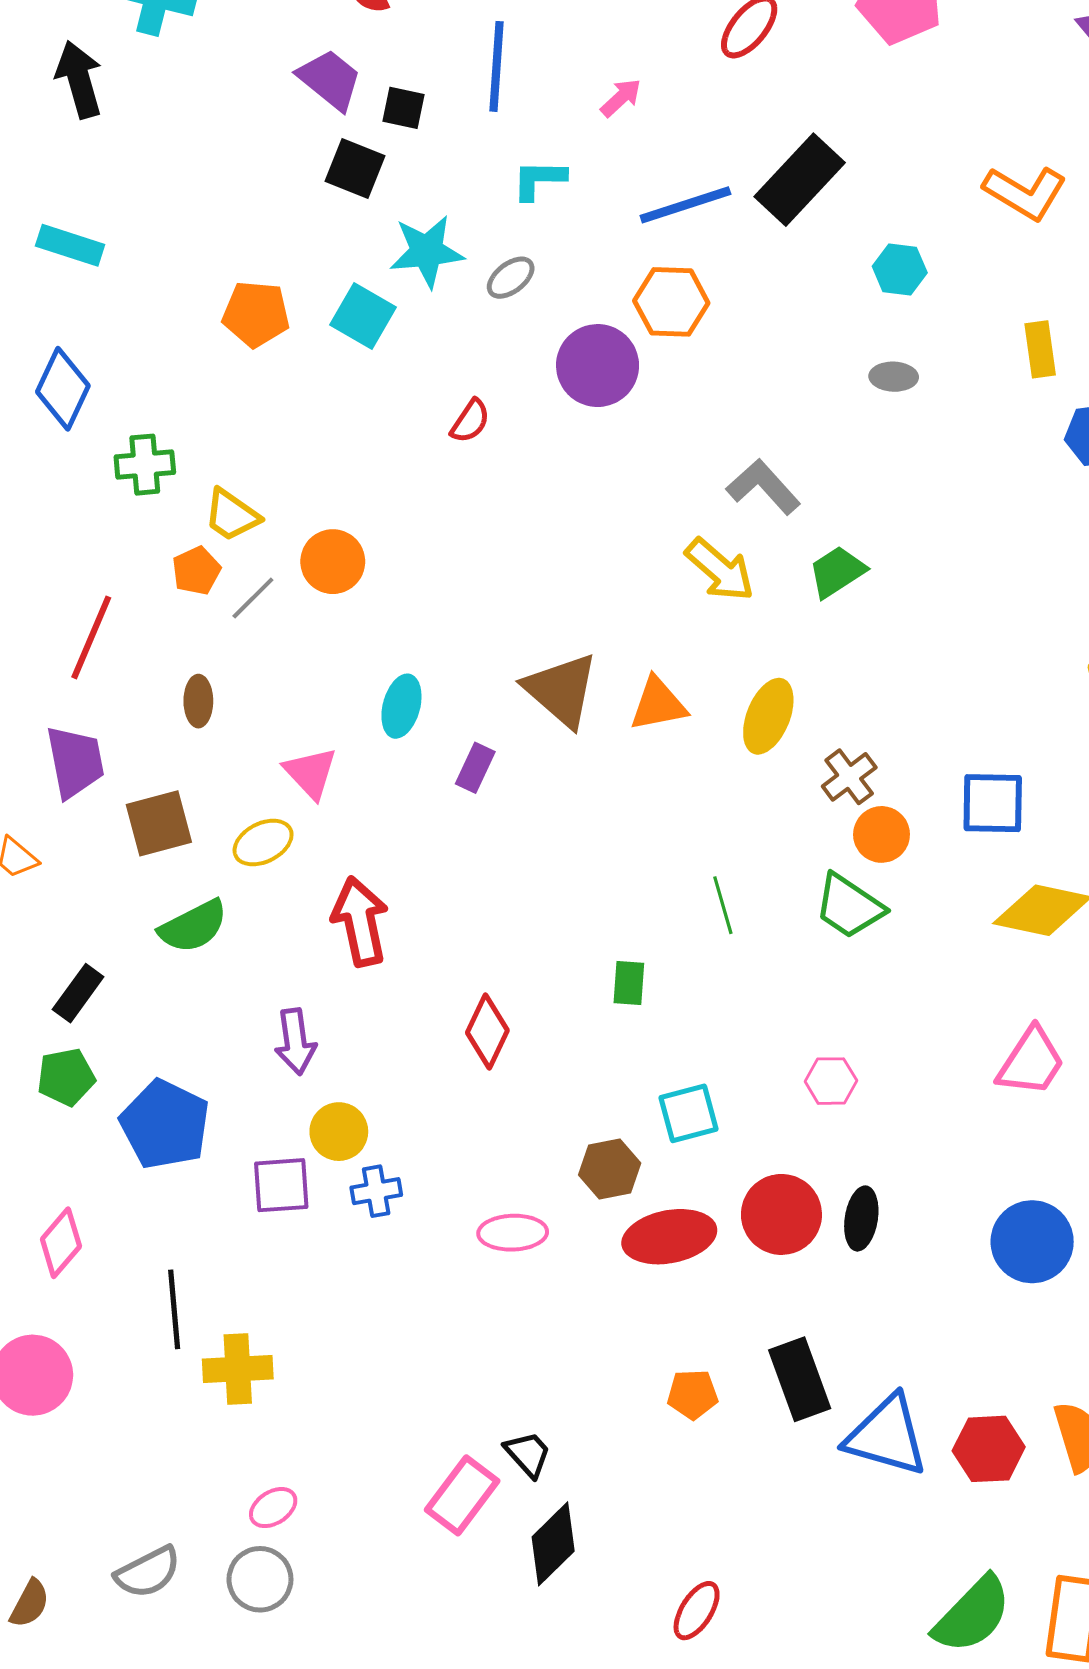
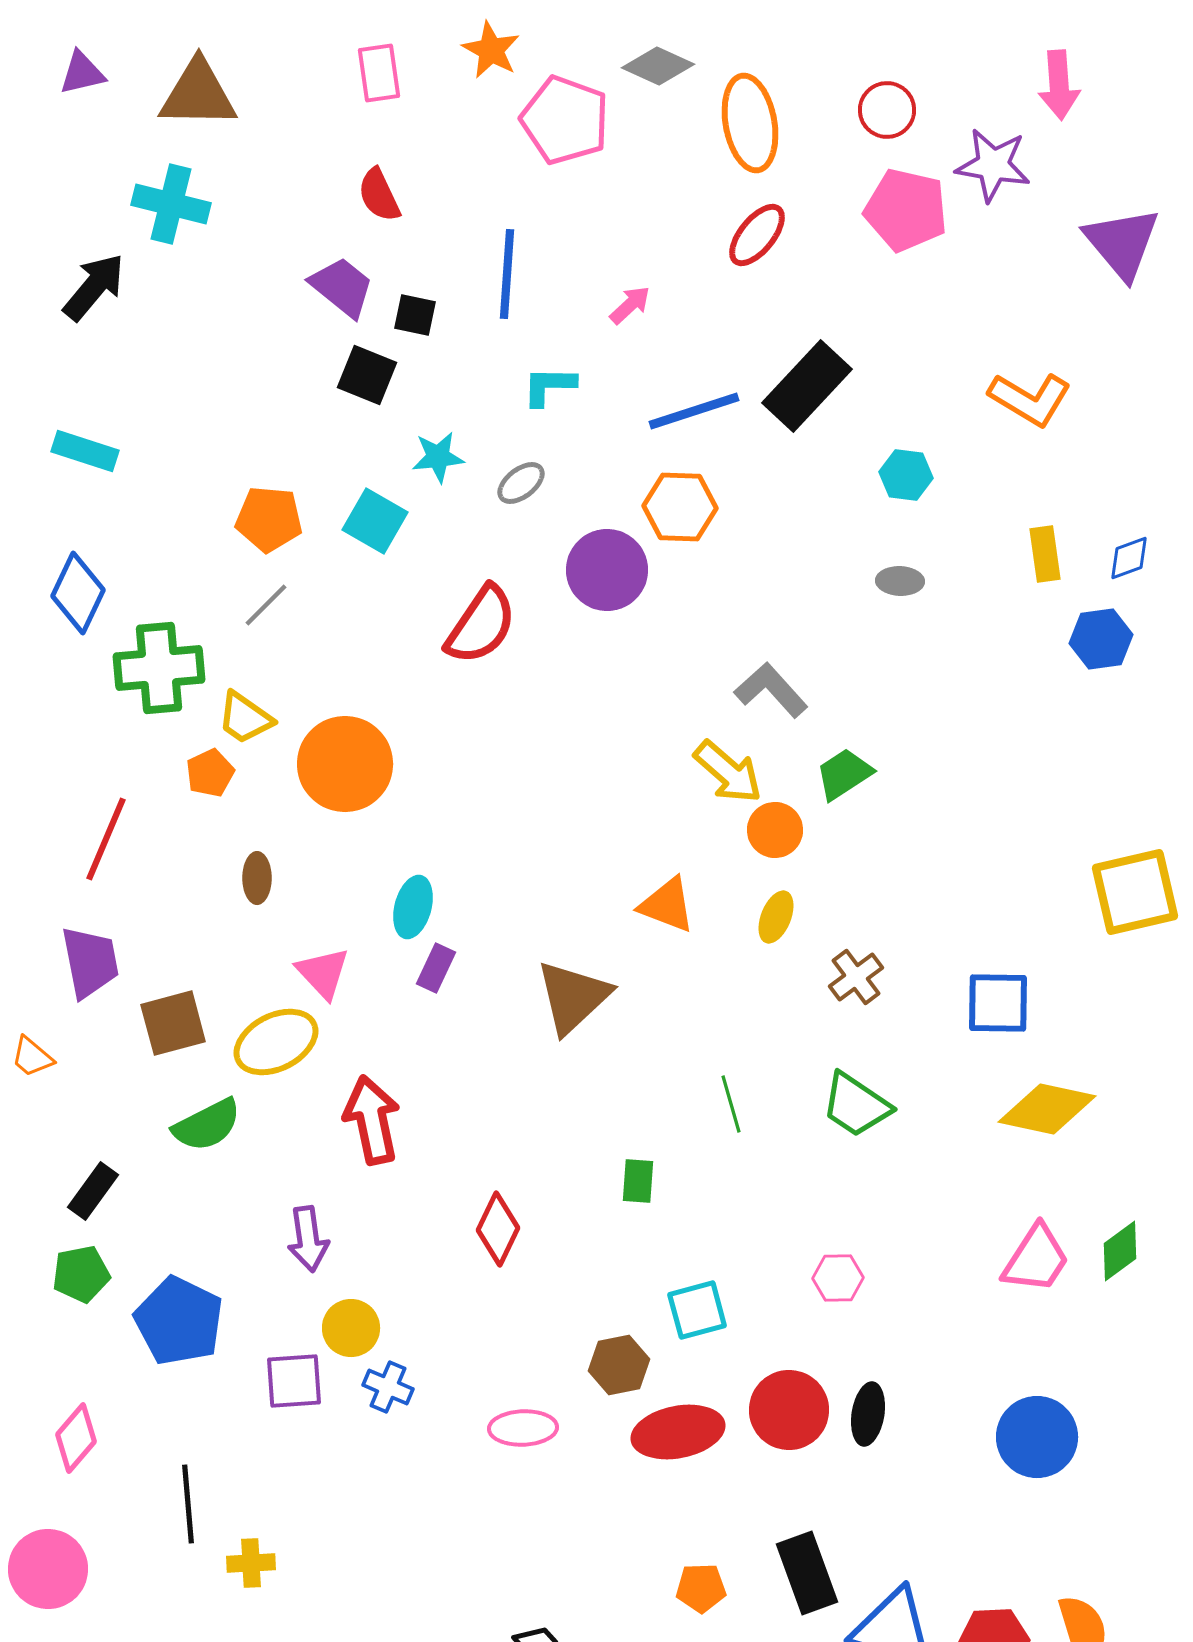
black arrow: (79, 80) -> (94, 287), turned 56
cyan star: (427, 251) -> (438, 457), size x0.7
red semicircle: (470, 421) -> (481, 625), size x1.8
green cross: (145, 465) -> (159, 668), size x1.5
orange circle: (333, 562) -> (345, 764), size x1.5
gray line: (253, 598) -> (266, 605), moved
brown triangle: (561, 690) -> (573, 997), moved, turned 36
brown ellipse: (198, 701) -> (257, 878), moved
orange triangle: (658, 704) -> (667, 905), turned 32
yellow ellipse: (768, 716) -> (776, 917), size x0.7
purple rectangle: (475, 768) -> (436, 968), moved
orange circle: (882, 834) -> (775, 830), moved
yellow ellipse: (263, 843) -> (276, 1042), size x1.4
blue cross: (376, 1191) -> (388, 1387), turned 33
yellow cross: (238, 1369) -> (251, 1563), size x0.7

